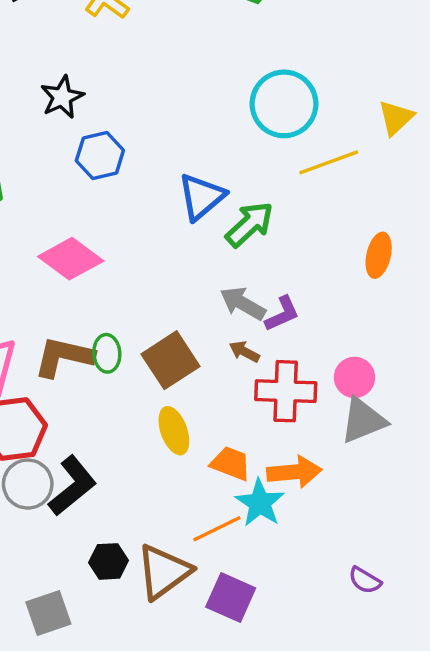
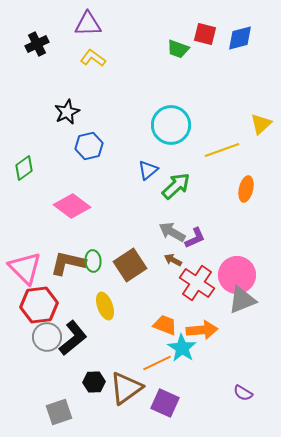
cyan circle: (284, 104) -> (171, 125), moved
blue triangle: (201, 197) -> (148, 170), size x0.7
orange ellipse: (379, 255) -> (246, 189), moved
pink circle: (355, 377) -> (237, 275), size x1.6
red cross: (286, 391) -> (197, 283), turned 32
yellow ellipse: (174, 431) -> (105, 306), moved

